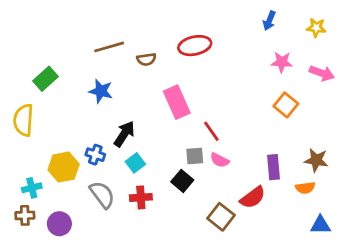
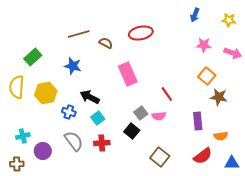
brown semicircle: (146, 59) -> (106, 43), turned -144
red line: (211, 131) -> (167, 94), moved
black arrow: (124, 134) -> (90, 97), turned -96
gray square: (195, 156) -> (141, 113), turned -32
pink semicircle: (220, 160) -> (159, 116), turned -32
brown star: (316, 160) -> (219, 97), moved
yellow hexagon: (64, 167) -> (46, 93), moved
red semicircle: (253, 197) -> (203, 156), moved
brown cross: (25, 215) -> (17, 164), moved
purple circle: (59, 224) -> (43, 151), moved

